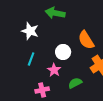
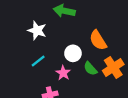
cyan line: (31, 59) -> (38, 61), turned 32
green semicircle: (75, 83) -> (90, 69), moved, turned -104

